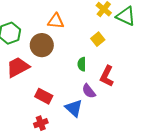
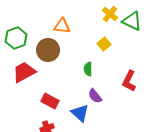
red L-shape: (107, 76) -> (129, 81), moved

